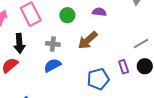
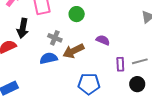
purple semicircle: (99, 12) -> (103, 40), moved
brown arrow: (88, 40) -> (73, 51), moved
purple rectangle: (124, 67) -> (120, 64), moved

